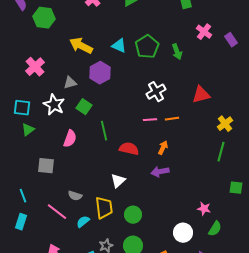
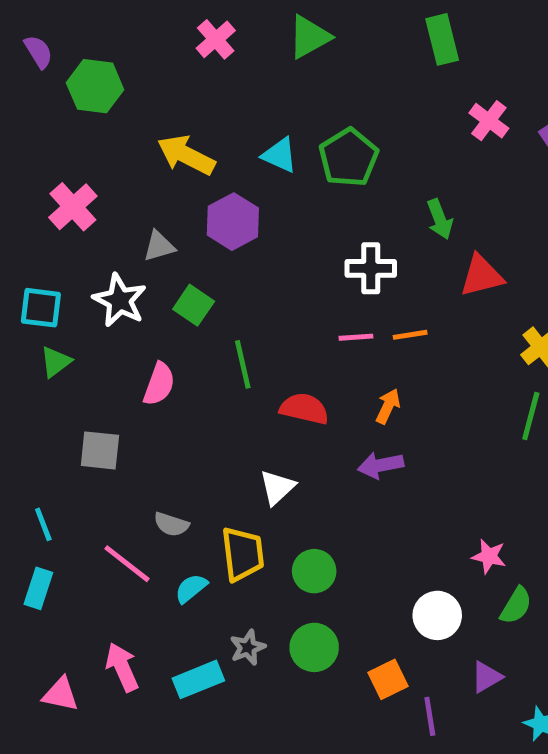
green arrow: (177, 52) -> (440, 219), moved
white cross: (156, 92) -> (371, 268), turned 30

